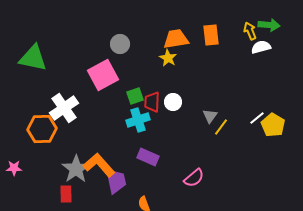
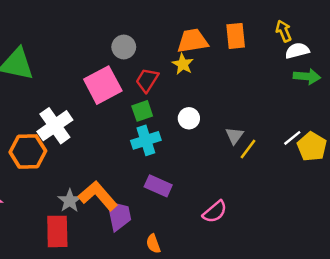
green arrow: (269, 25) -> (307, 76), moved
red trapezoid: (152, 102) -> (147, 80), moved, turned 30
gray star: (76, 169) -> (70, 201), size x0.7
red rectangle: (66, 194) -> (57, 231), size x1.5

